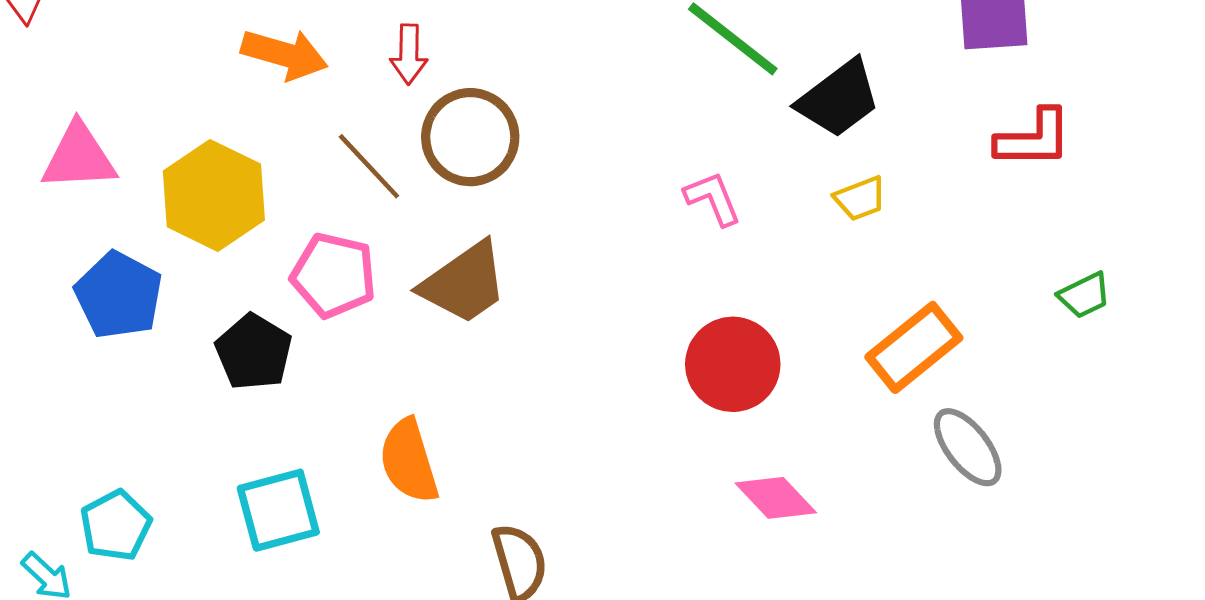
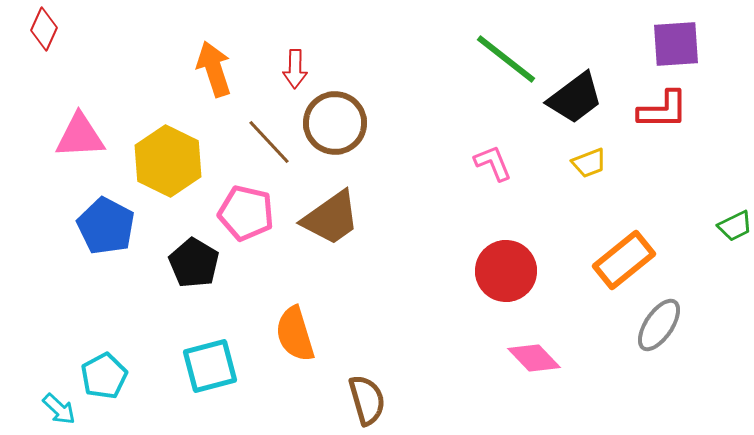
orange arrow: (284, 54) -> (214, 69), turned -124
red L-shape: (1034, 139) -> (663, 110), moved
gray ellipse: (968, 447) -> (659, 325), turned 72

